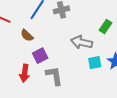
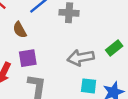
gray arrow: (82, 42) -> (81, 58), turned -40

